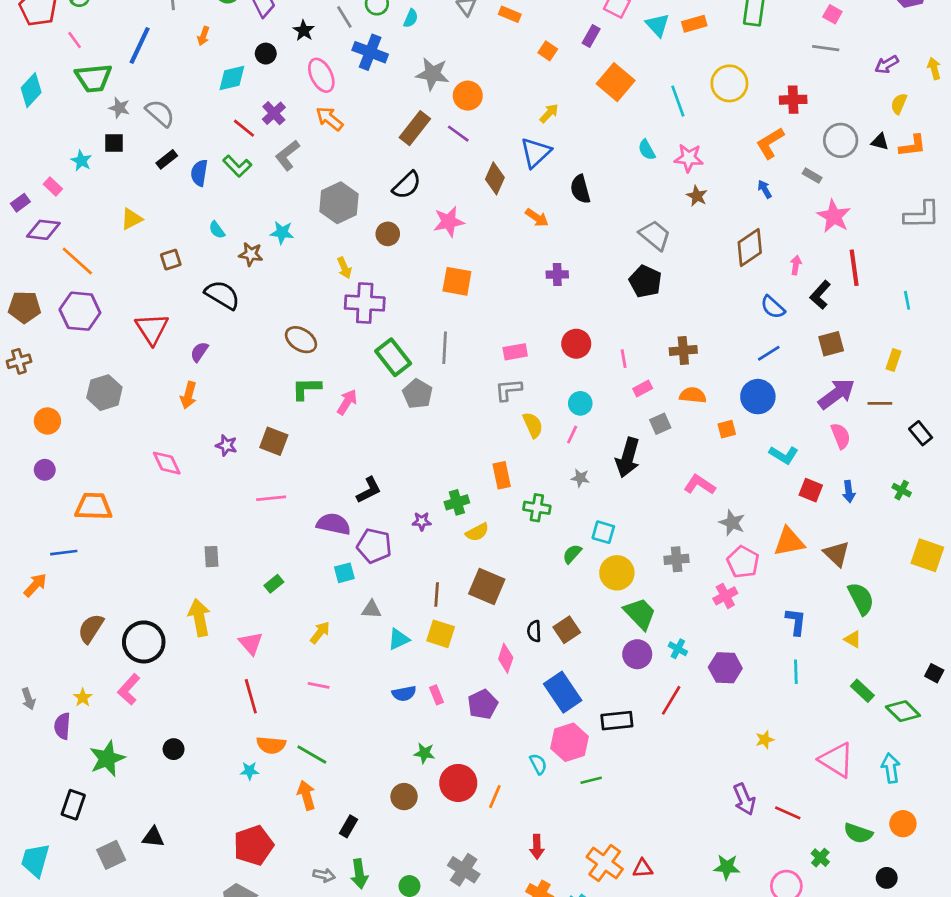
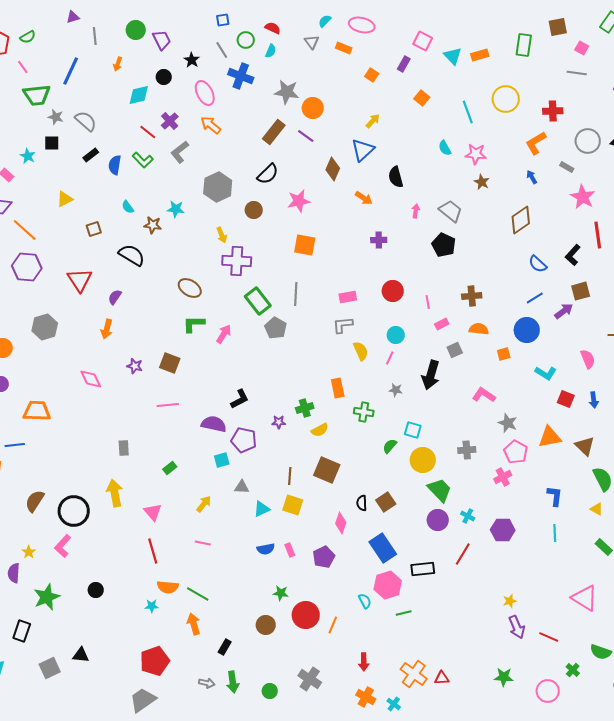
orange square: (616, 82) -> (422, 98), size x0.6
pink arrow: (796, 265) -> (416, 211), moved
purple arrow: (837, 394) -> (564, 311), moved, size x0.7
yellow star: (765, 740) -> (510, 601), moved

